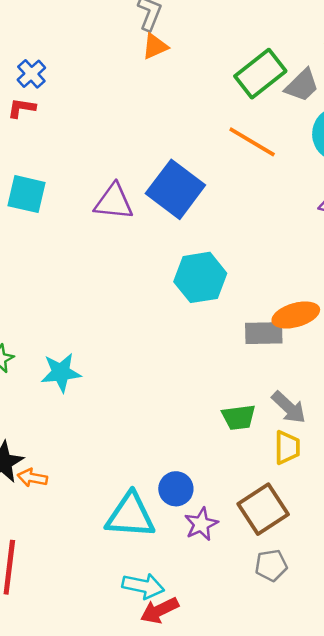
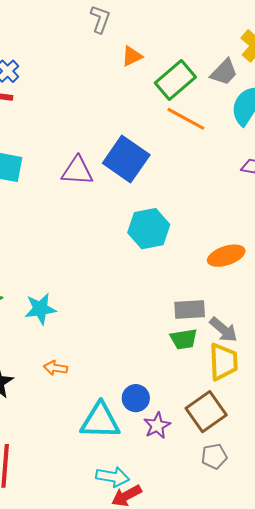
orange triangle: (155, 46) -> (132, 56), moved
green rectangle: (260, 74) -> (175, 80), moved
gray rectangle: (264, 333) -> (190, 309), moved
yellow trapezoid: (287, 447) -> (223, 362), size x1.4
orange arrow: (32, 478) -> (56, 368), moved

